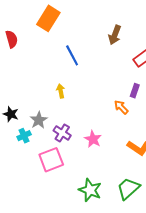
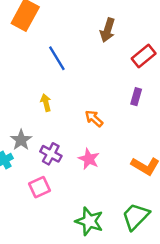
orange arrow: (121, 107) -> (94, 118), moved
pink square: (51, 160) -> (39, 187), size x0.7

